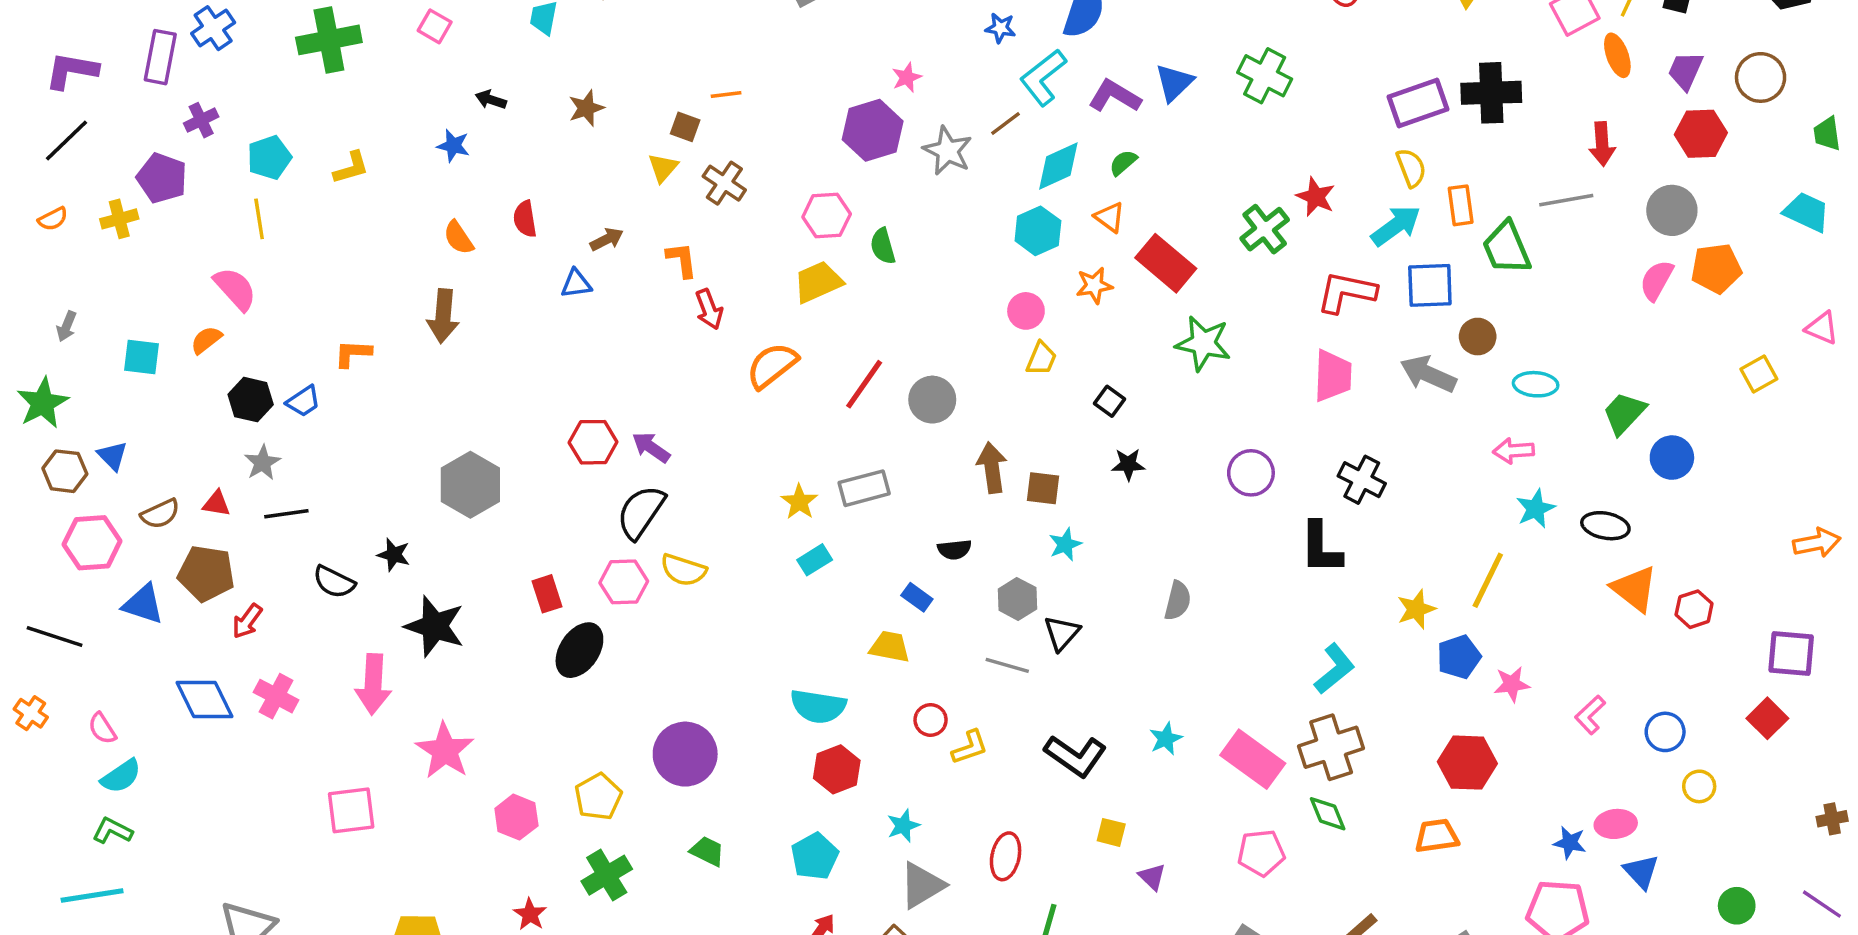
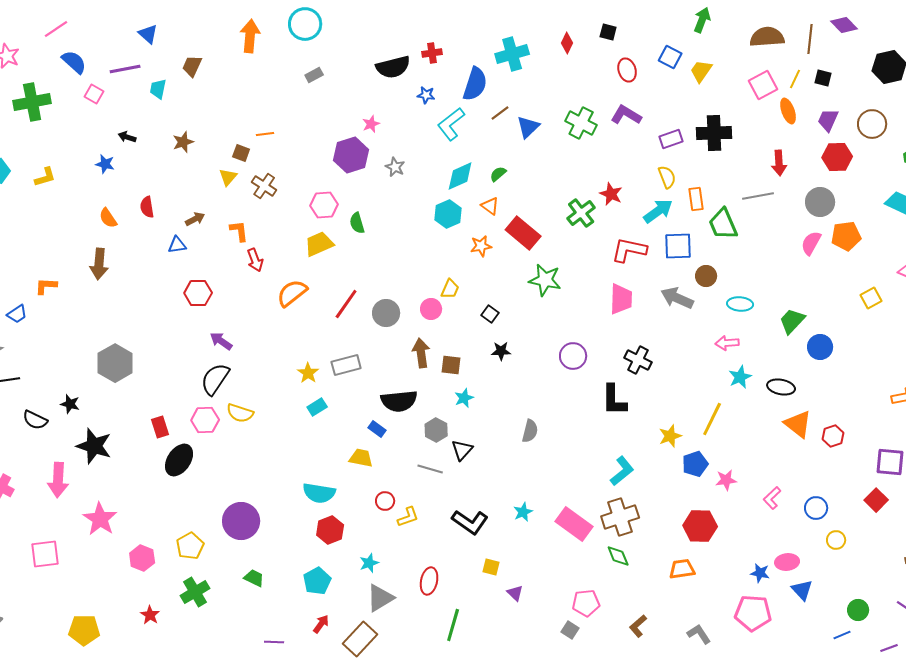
purple L-shape: (1115, 96) -> (626, 115), moved
purple rectangle: (1418, 103) -> (671, 139), size x0.7
brown line: (1006, 123) -> (500, 113), moved
gray star: (948, 151) -> (395, 167), size x0.7
pink circle: (1026, 311) -> (431, 309), moved
red hexagon: (593, 442) -> (198, 293), moved
black semicircle: (954, 550) -> (399, 401), size x1.8
pink pentagon: (1261, 853) -> (586, 603), moved

